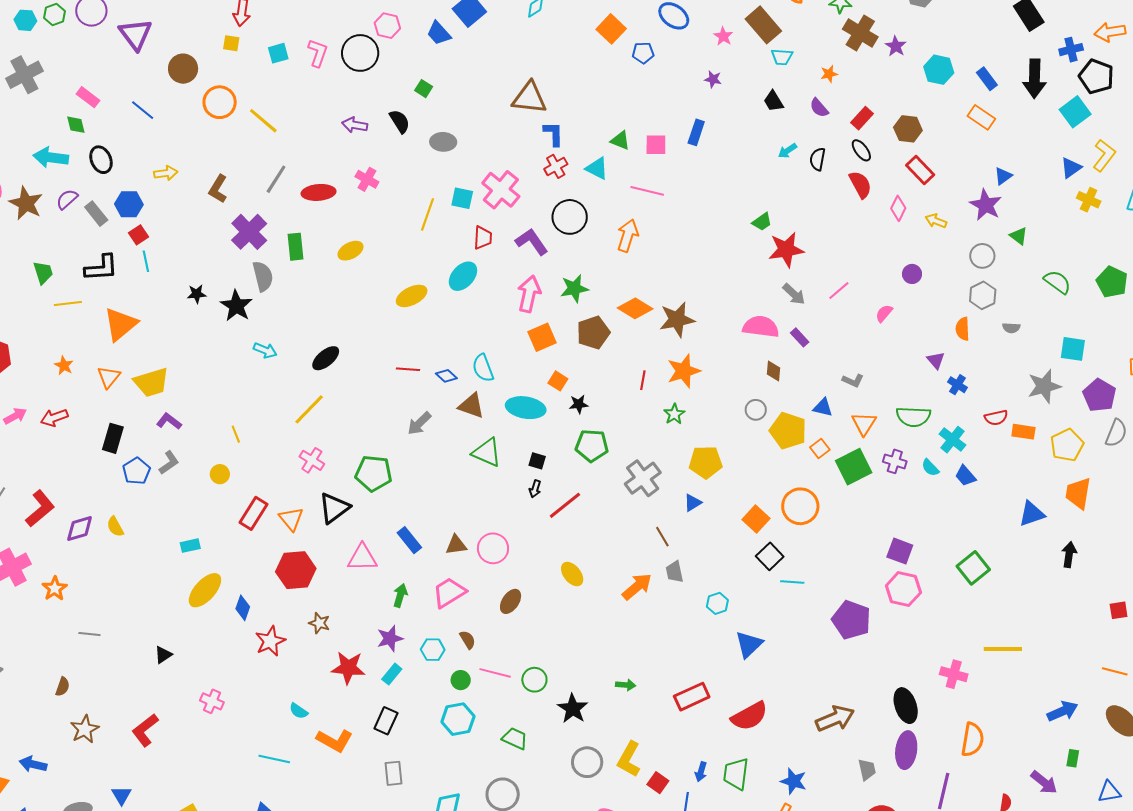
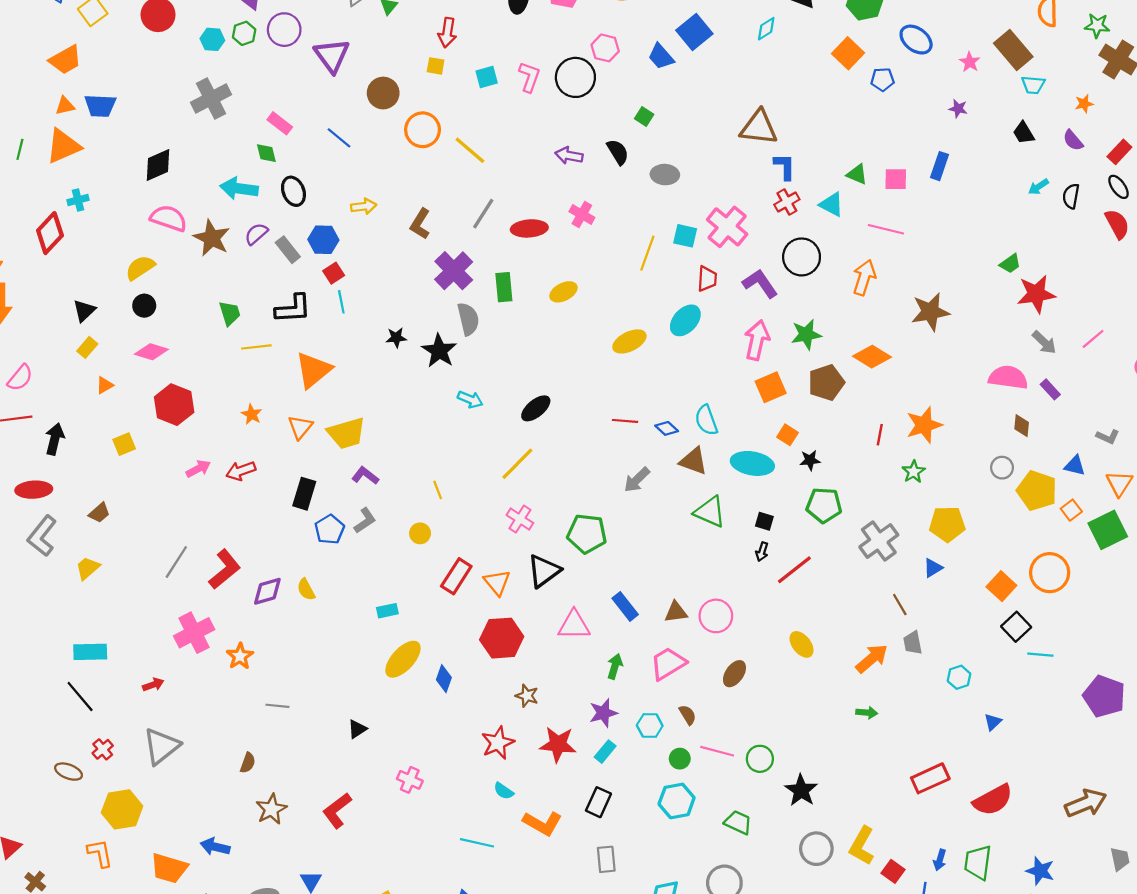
brown star: (677, 320) -> (930, 312), moved
red star: (270, 641) -> (498, 743), moved
blue triangle: (749, 644) -> (993, 722), size x0.6
green arrow: (626, 685) -> (867, 713), moved

